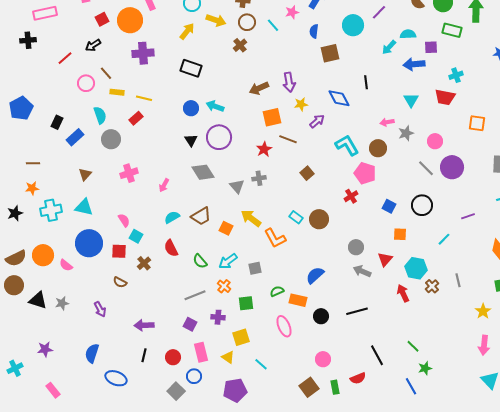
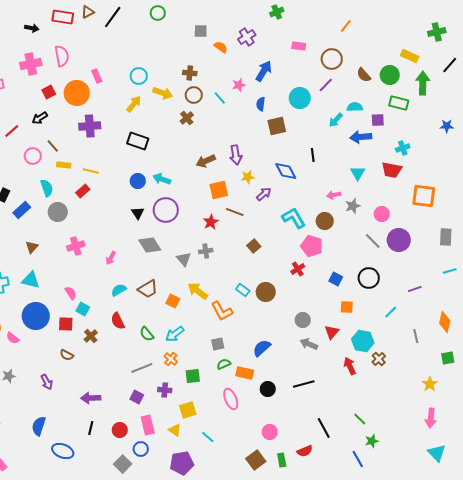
orange square: (477, 123) -> (424, 196), size x1.4
gray square: (255, 268) -> (218, 344), moved
gray line: (458, 280) -> (416, 336), moved

